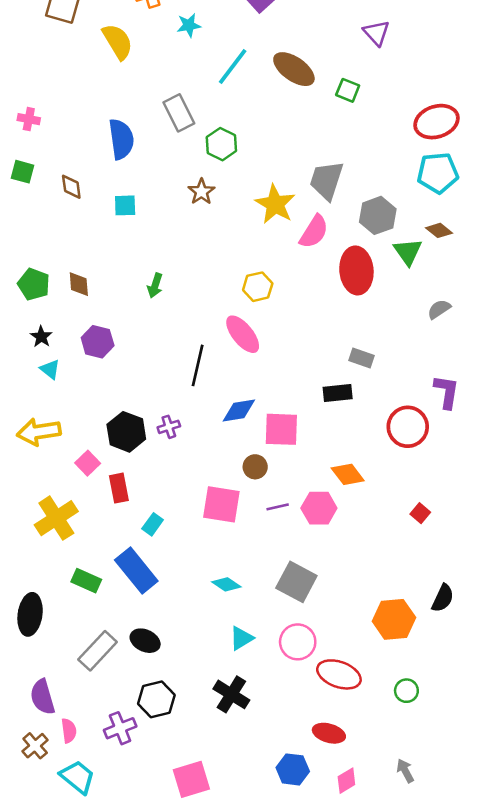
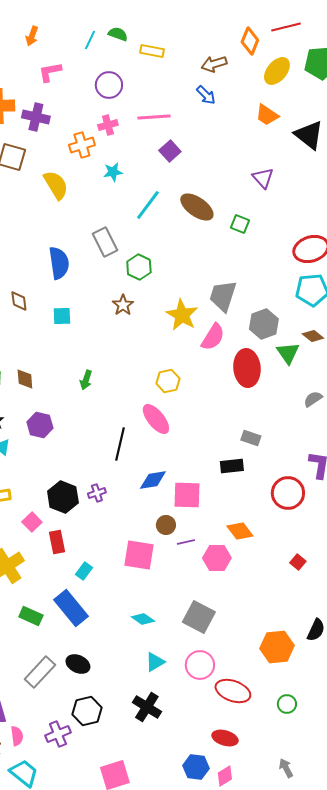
purple line: (278, 507) -> (186, 542), moved
pink diamond: (346, 781) -> (225, 776), moved

